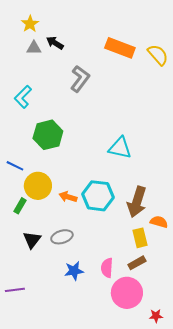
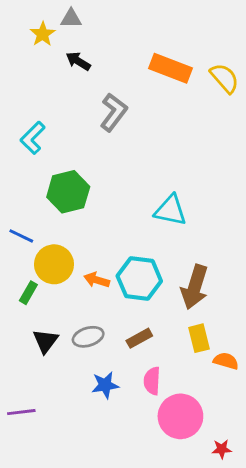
gray triangle: (34, 48) -> (71, 18), moved
orange semicircle: (159, 222) -> (226, 361), moved
brown rectangle: (137, 263) -> (139, 338), moved

